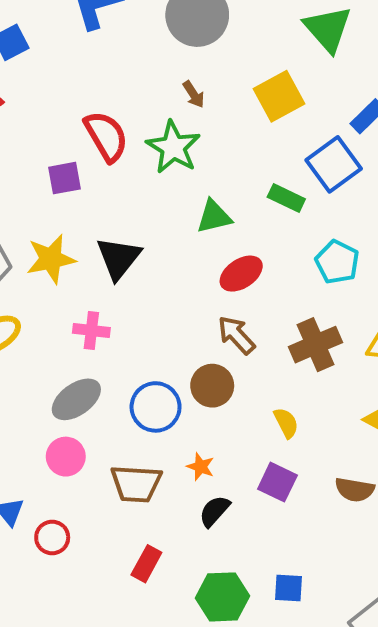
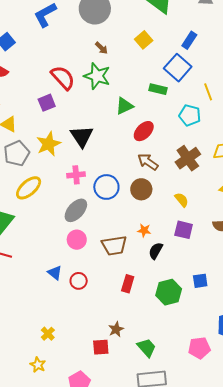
yellow square: (279, 96) -> (144, 40), size x0.7
blue circle: (156, 407) -> (106, 187), moved

